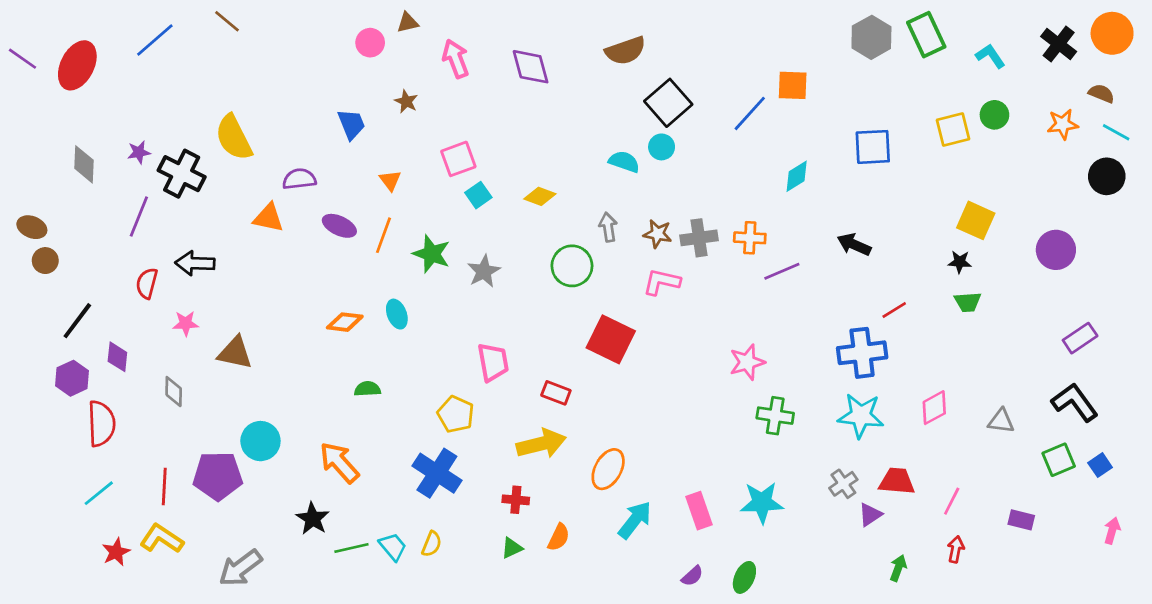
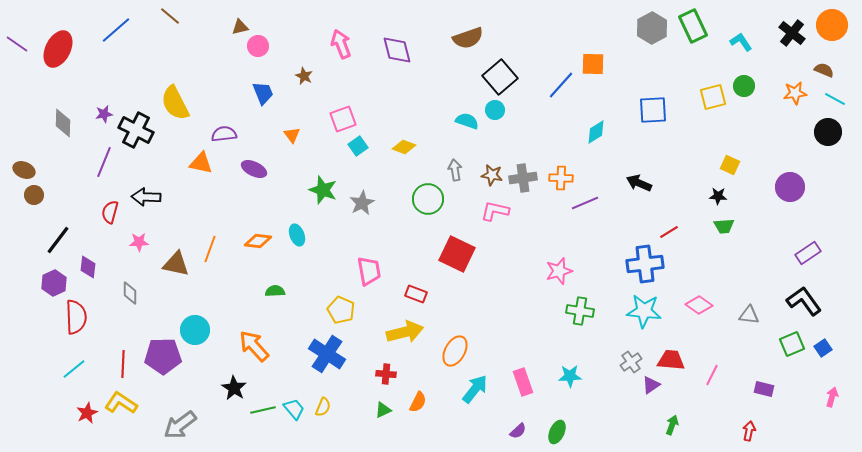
brown triangle: (408, 23) -> (240, 27), moved
pink circle: (370, 43) -> (258, 46), moved
yellow square: (976, 220) -> (730, 165), size x0.7
orange line: (383, 235) -> (210, 249), moved
pink diamond: (934, 408) -> (699, 305), turned 64
cyan star: (762, 503) -> (570, 376), size x0.7
red arrow: (956, 549) -> (749, 431), moved

